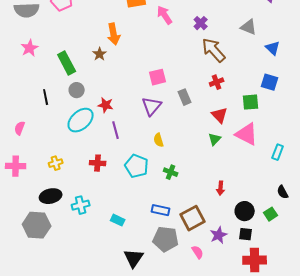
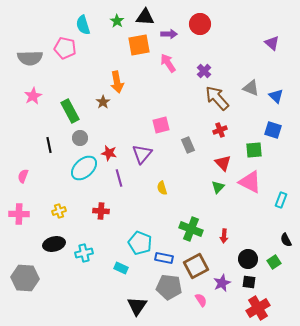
gray triangle: (249, 27) -> (251, 88), moved
purple triangle: (152, 106) -> (142, 154), moved
cyan pentagon: (137, 166) -> (140, 243), moved
green cross: (171, 172) -> (191, 229), moved, size x1.6
gray hexagon: (37, 225) -> (25, 278), moved
red cross: (255, 260) -> (258, 308), turned -30

